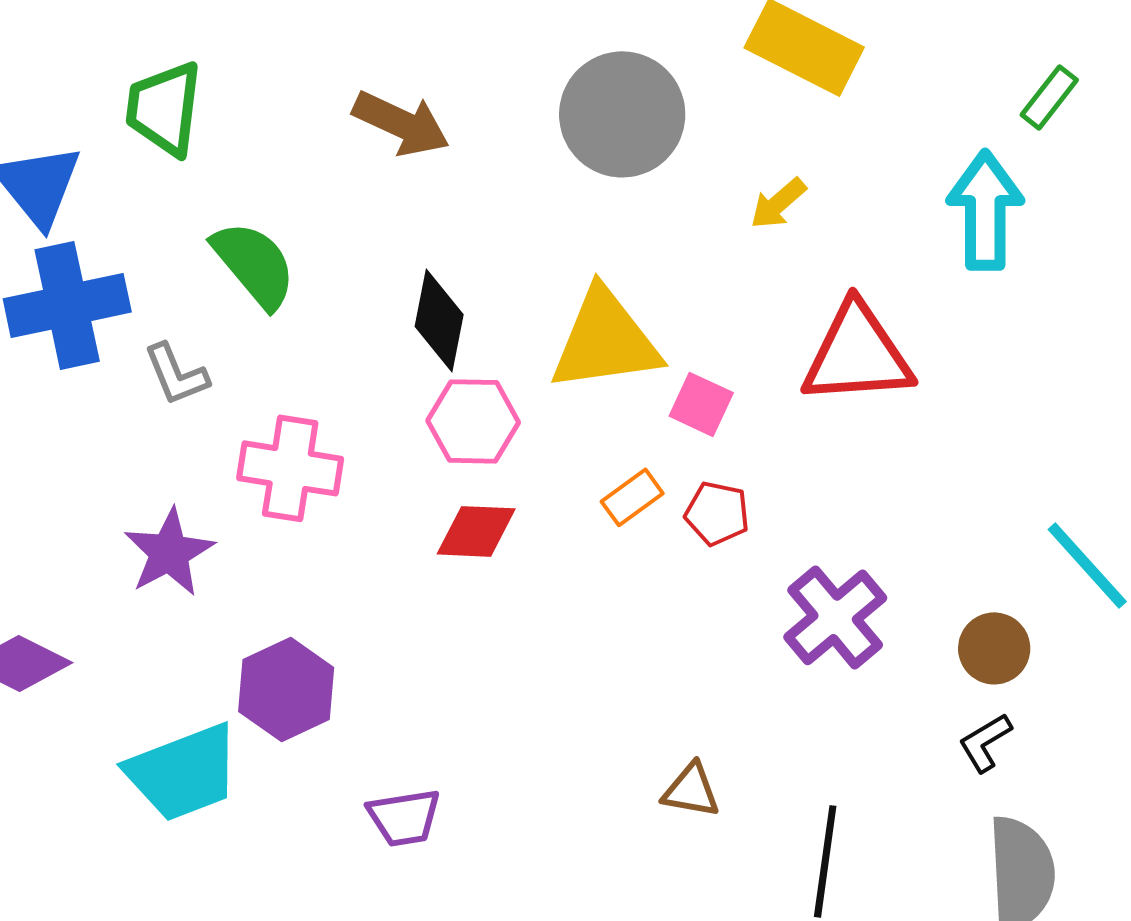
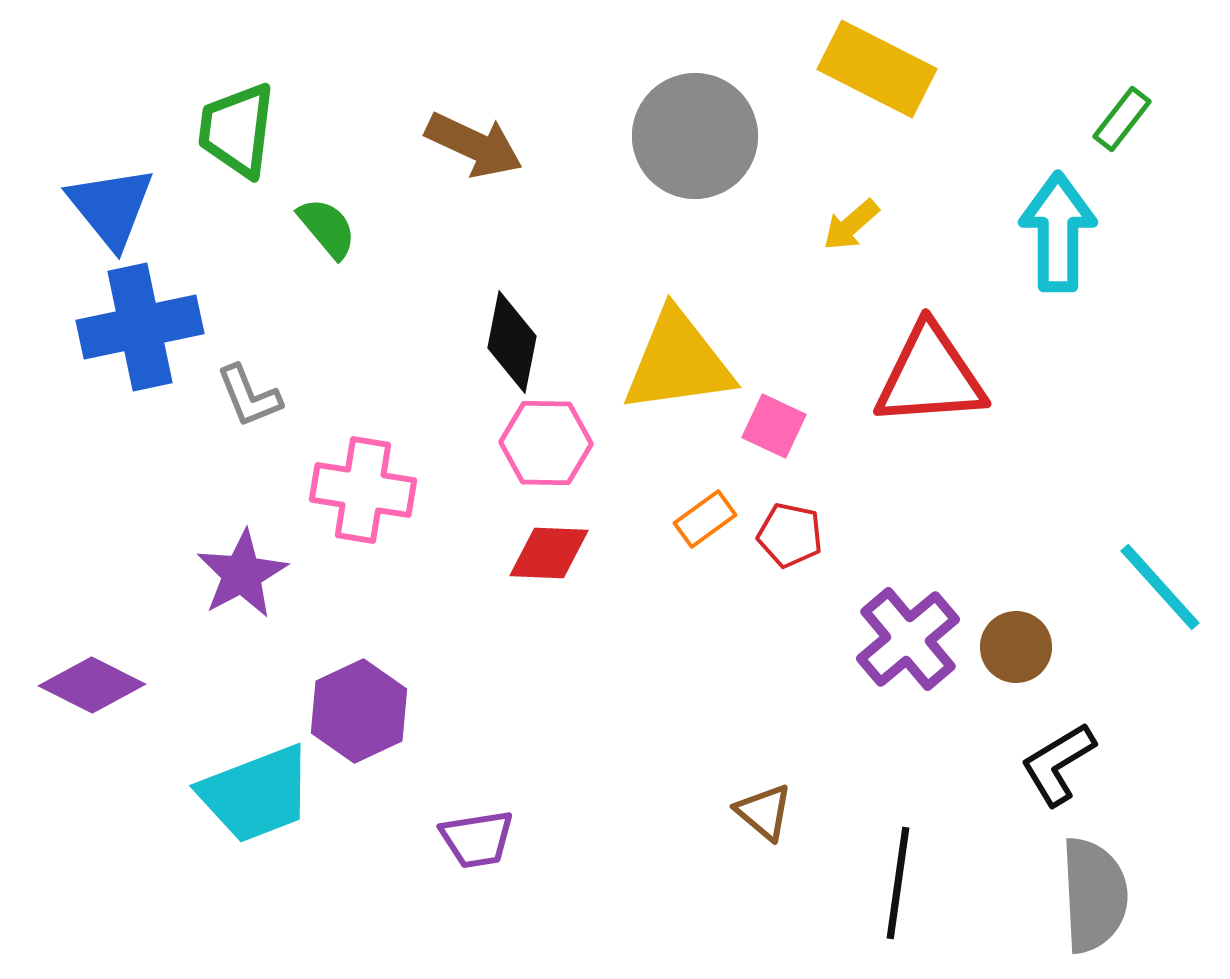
green semicircle: (254, 264) -> (327, 228), moved, size x0.7
brown circle: (994, 648) -> (1016, 647), moved
black L-shape: (985, 742) -> (1058, 764), size x1.4
brown triangle: (691, 790) -> (764, 812), turned 30

